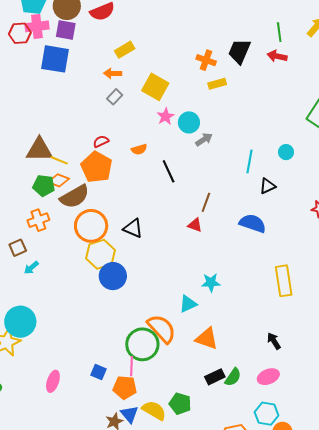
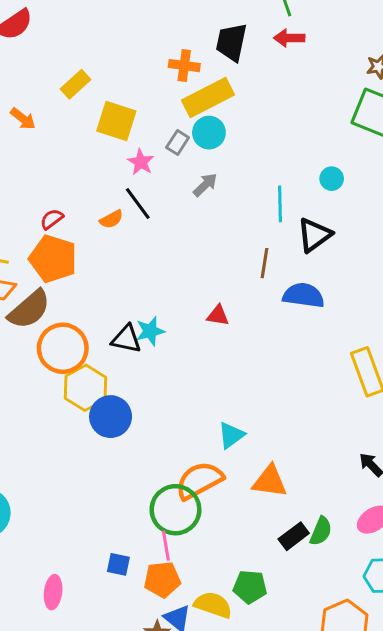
yellow rectangle: (125, 50) -> (75, 84), moved
orange arrow: (113, 73) -> (23, 119), moved, turned -132
yellow rectangle: (217, 84) -> (208, 97), size x1.8
gray rectangle: (115, 97) -> (178, 143), moved
cyan circle: (189, 122) -> (209, 133), moved
black line: (169, 171) -> (138, 204), moved
black triangle: (268, 186) -> (314, 235), size x1.4
brown line: (206, 202) -> (264, 263), moved
cyan star: (211, 283) -> (150, 331), moved
orange semicircle: (162, 329) -> (199, 480), turned -64

